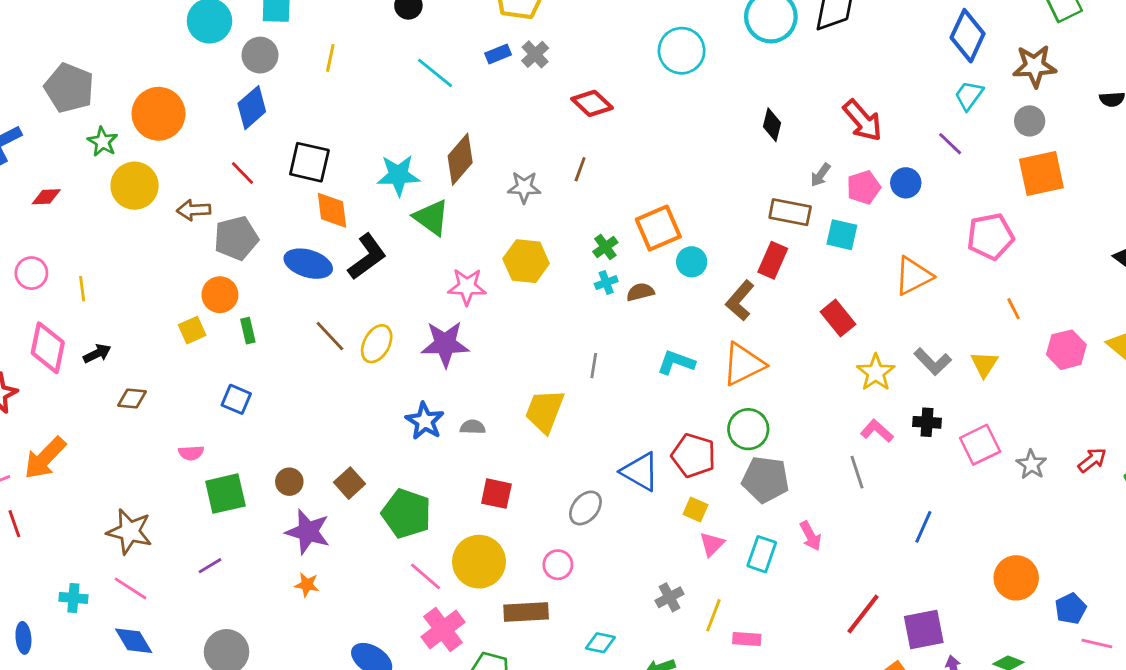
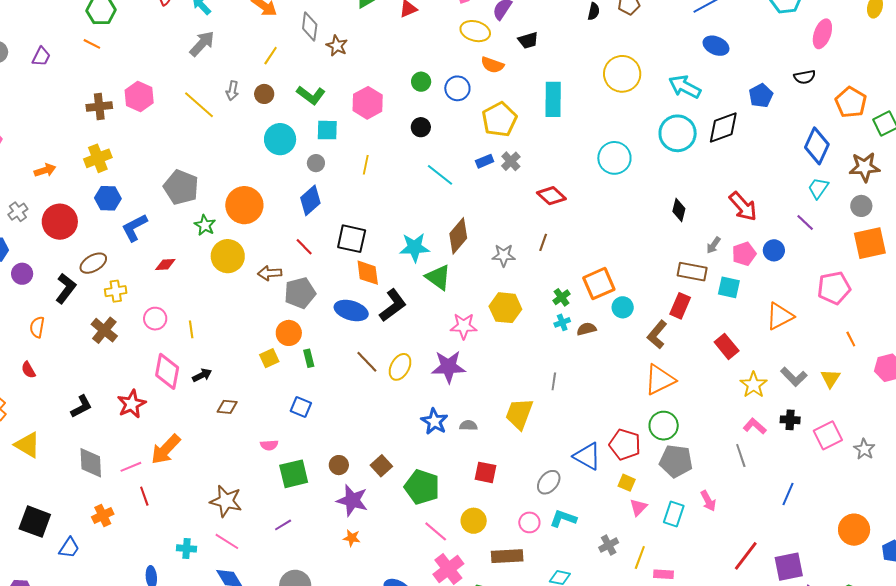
gray circle: (260, 55) -> (316, 163), size x0.7
cyan L-shape: (676, 362) -> (563, 518), moved
yellow circle: (479, 562) -> (474, 521), size x0.7

